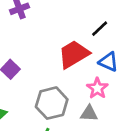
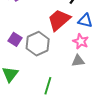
gray hexagon: (52, 103) -> (38, 44), moved

